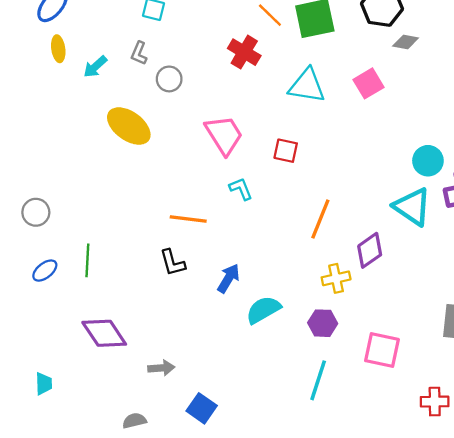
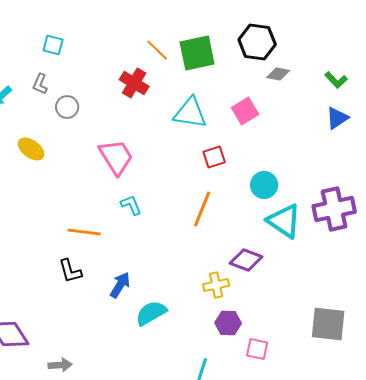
yellow ellipse: (129, 126) -> (31, 149), size x0.7
red square: (286, 151) -> (214, 157), moved, turned -30
cyan circle: (428, 161) -> (264, 185), moved
orange line: (320, 219) -> (202, 209), moved
purple diamond: (370, 250) -> (246, 260), turned 56
purple hexagon: (323, 323) -> (228, 323), moved
pink square: (382, 350) -> (257, 349), size x0.7

